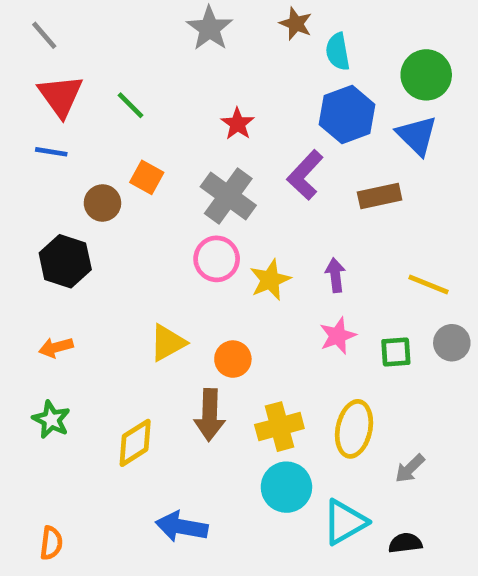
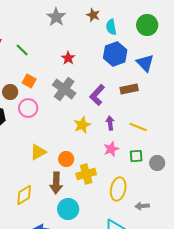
green circle: (426, 75) -> (147, 25), moved
purple L-shape: (305, 175) -> (97, 95), moved
pink circle: (217, 259) -> (28, 108), moved
yellow line: (429, 285) -> (138, 127), moved
gray circle: (452, 343) -> (157, 163), moved
yellow cross: (279, 427) -> (86, 174), moved
gray arrow: (410, 468) -> (142, 206), turned 40
cyan circle: (286, 487) -> (68, 209), moved

